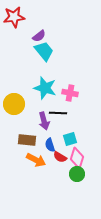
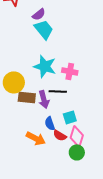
brown rectangle: (27, 140) -> (27, 97), moved

